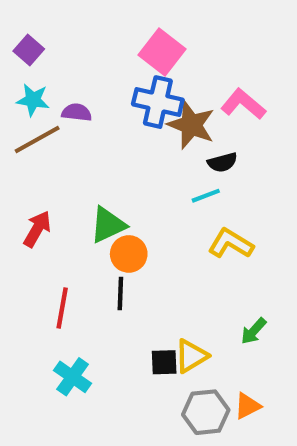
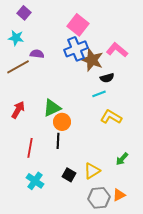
purple square: (29, 50) -> (24, 13), moved
cyan star: (33, 100) -> (16, 38), moved
blue cross: (158, 102) -> (76, 49), turned -35
black square: (164, 362) -> (69, 175), moved, turned 32

